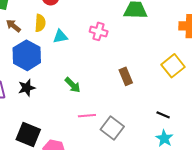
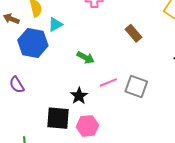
cyan triangle: (60, 36) -> (55, 24), moved
black star: (27, 88) -> (79, 96), moved

